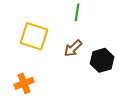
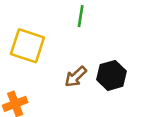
brown arrow: (73, 48) -> (76, 77), moved

